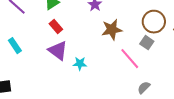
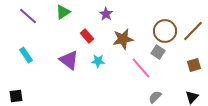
red rectangle: (56, 27) -> (87, 36), moved
cyan star: (80, 64) -> (98, 61), moved

